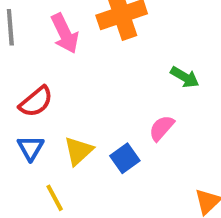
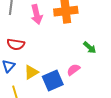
red semicircle: (36, 102) -> (16, 44), turned 36
blue square: (125, 158) -> (53, 80), size x1.5

